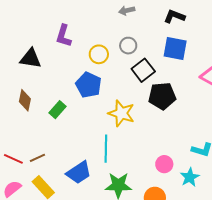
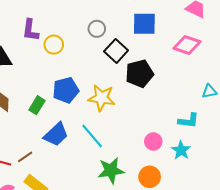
yellow circle: (99, 54) -> (54, 45), moved
blue pentagon: (89, 85) -> (66, 90), moved, turned -30
cyan line: (106, 149) -> (92, 136), turned -32
blue trapezoid: (79, 173) -> (56, 134), moved

